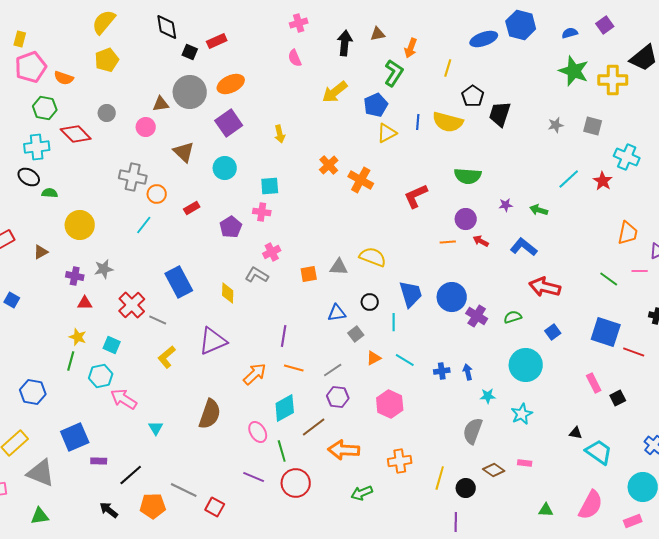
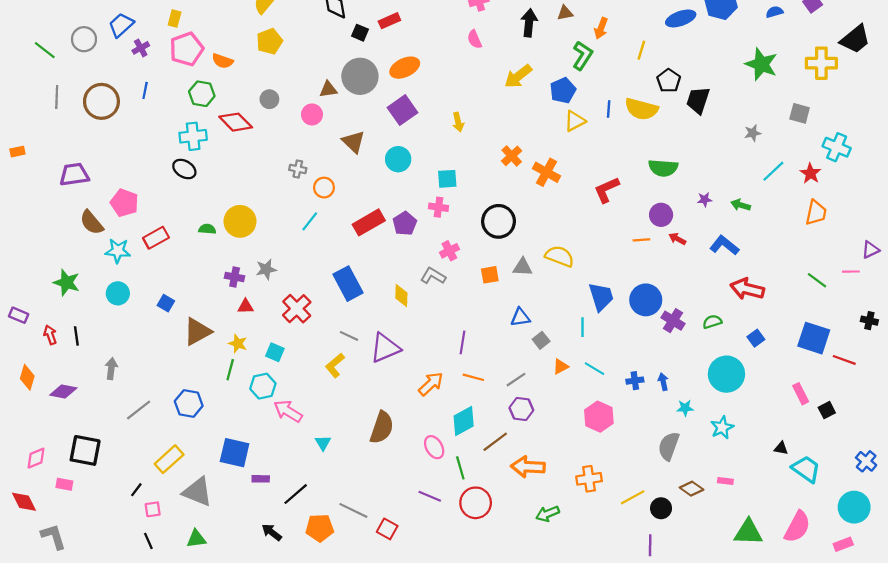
green star: (574, 71) -> (761, 64), moved
gray star: (556, 125) -> (753, 133), moved
gray cross: (133, 177) -> (298, 169), size x0.6
green semicircle: (50, 193) -> (207, 229), moved
red rectangle: (192, 208) -> (369, 222), moved, size x1.8
orange trapezoid: (628, 233) -> (816, 213), moved
brown triangle: (41, 252) -> (197, 332), moved, size x1.8
black circle: (370, 302) -> (498, 221), moved, size x1.8
gray line: (158, 320) -> (349, 336), moved
pink hexagon: (390, 404) -> (599, 417), moved
blue square: (75, 437) -> (235, 453), turned 36
yellow line: (440, 478) -> (633, 497), turned 45
green triangle: (546, 510) -> (748, 532), size x1.8

